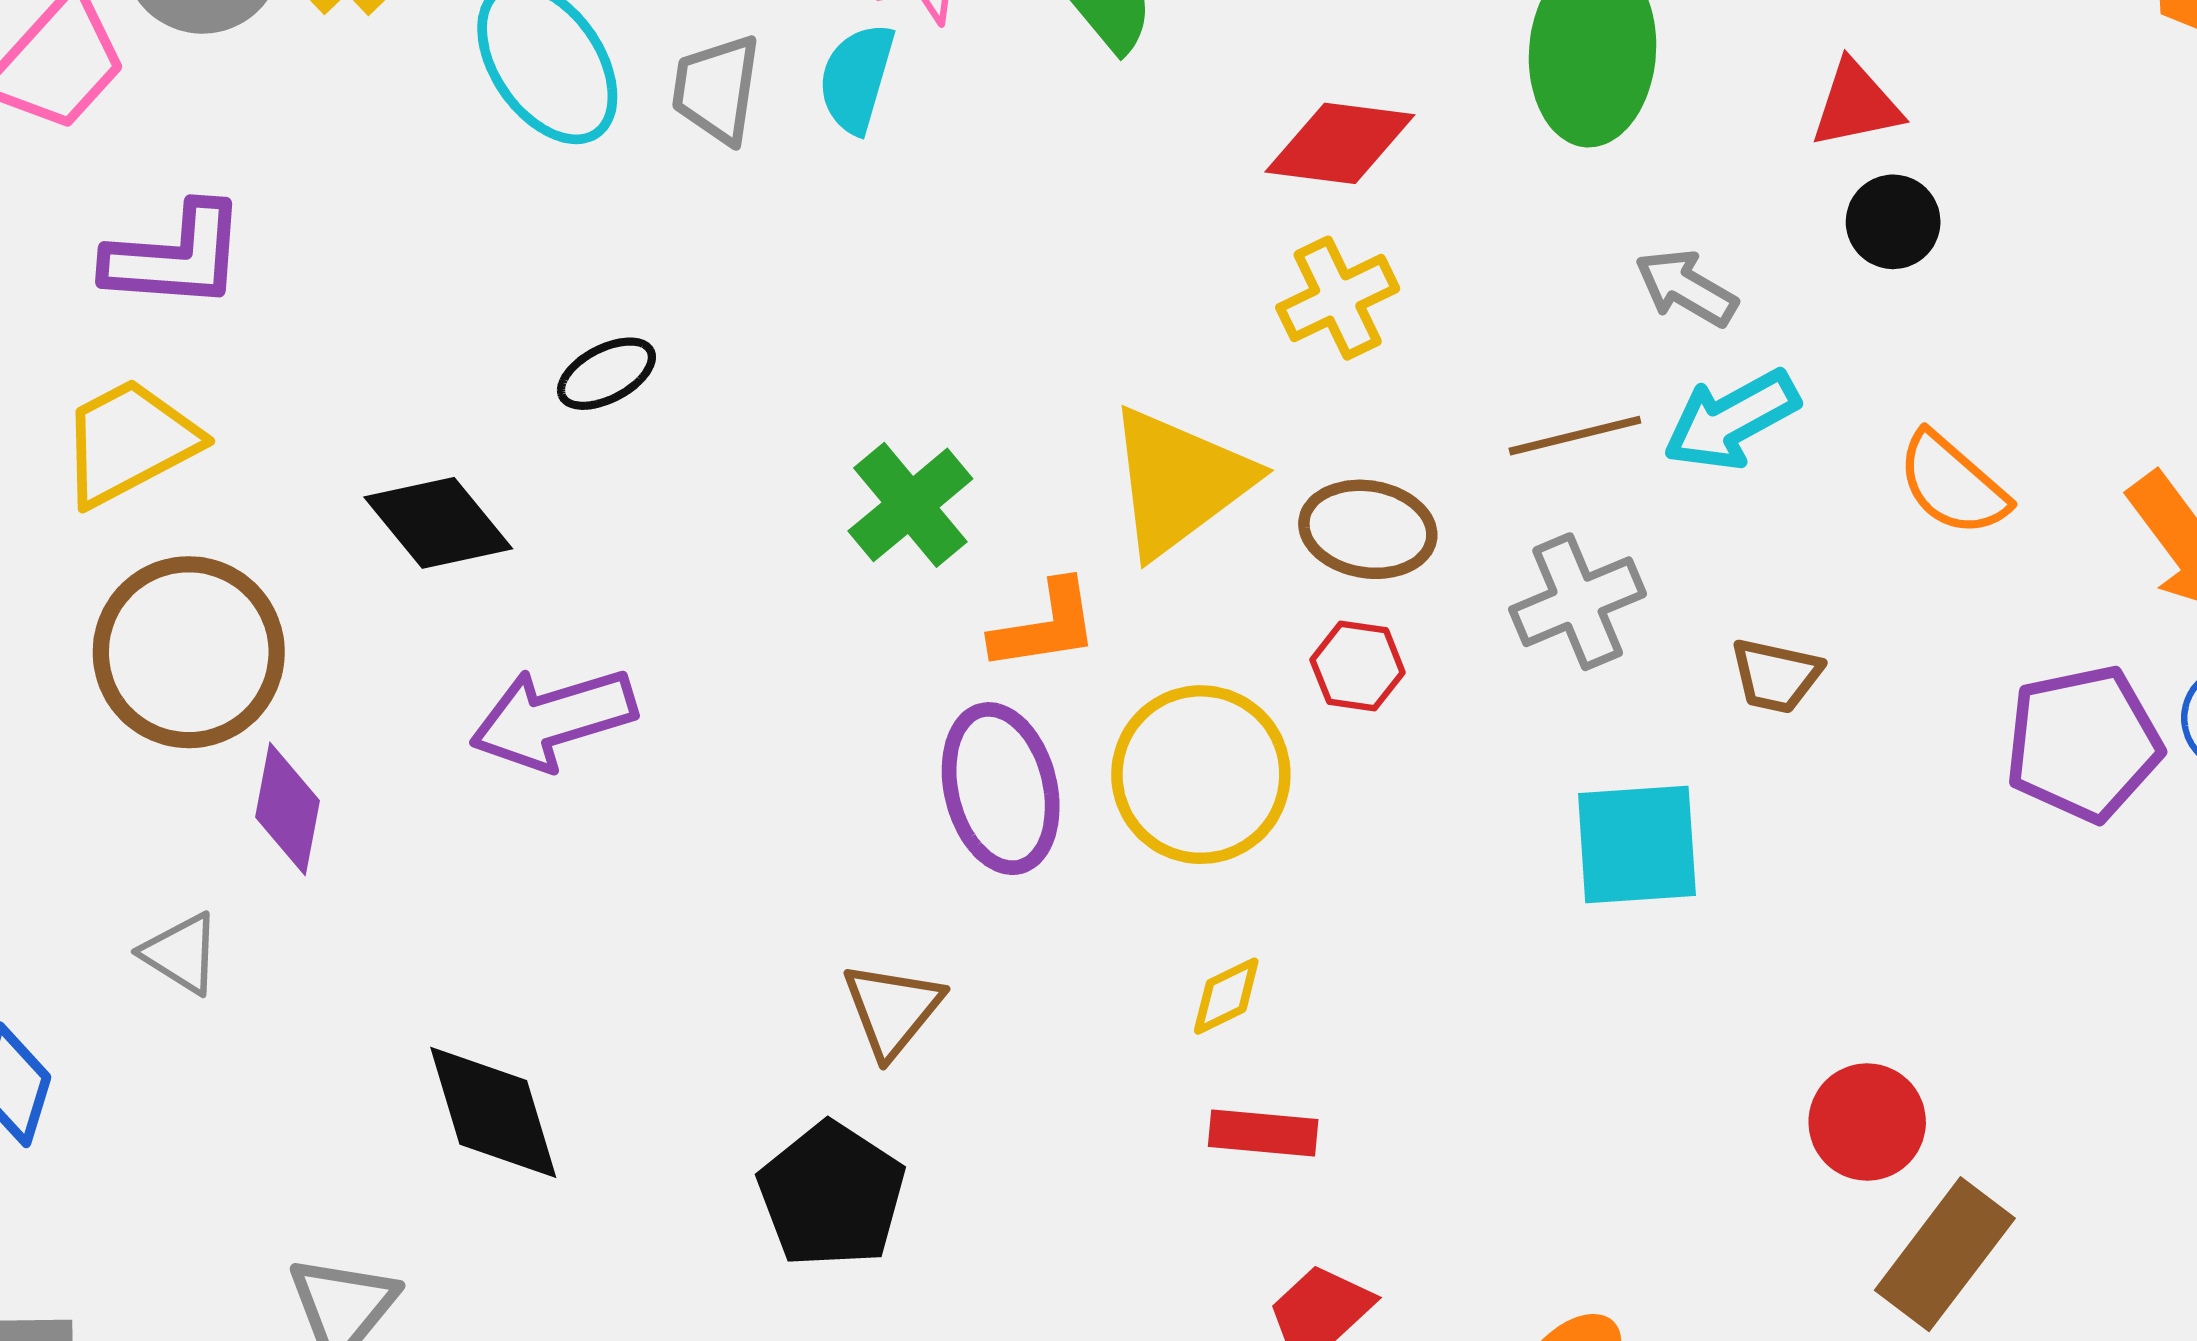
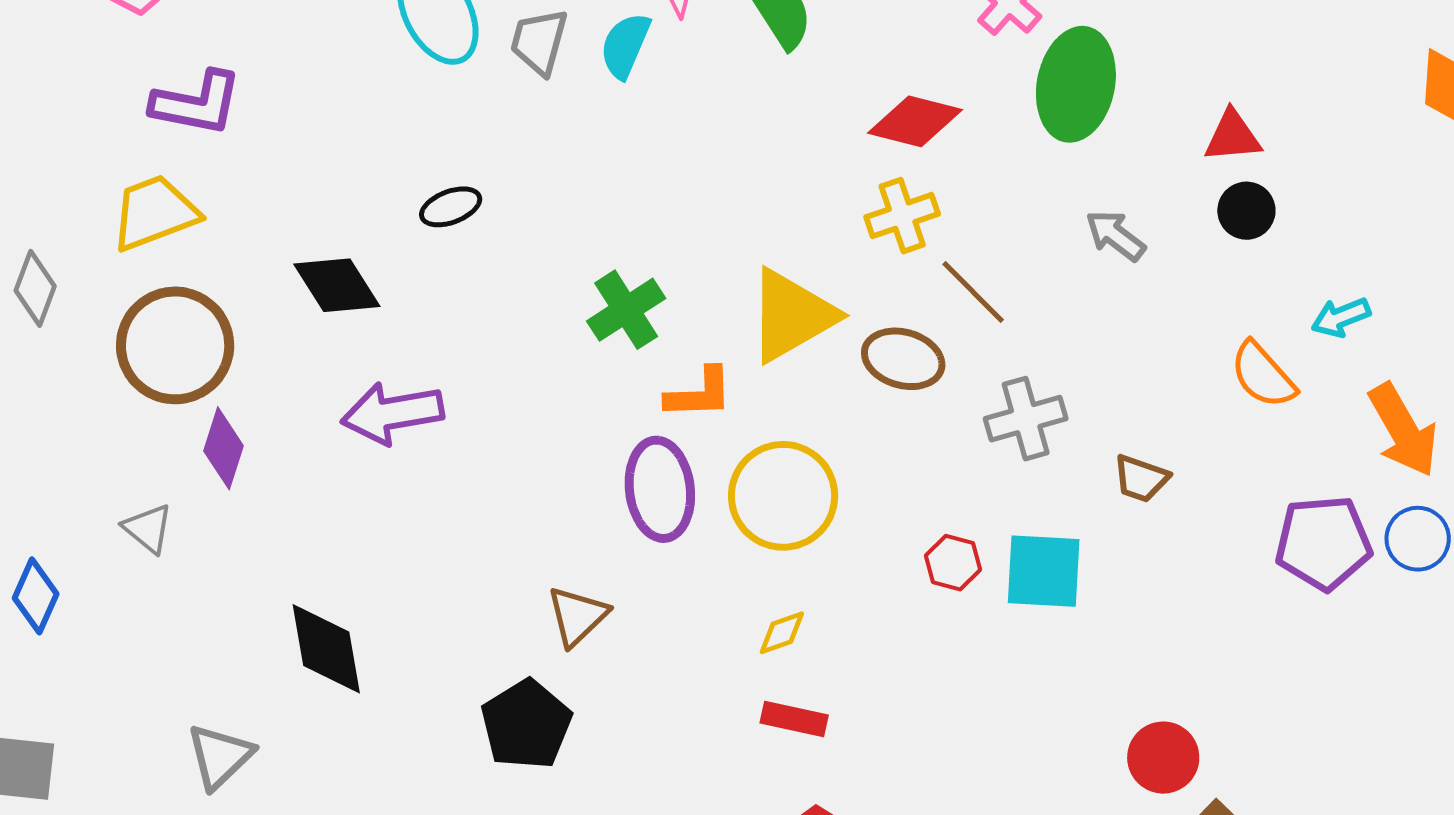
cyan arrow: (1731, 420) -> (1341, 317), moved, size x0.7
brown line: (1575, 436) -> (973, 292), moved, turned 52
red hexagon: (1358, 666) -> (953, 563), moved

